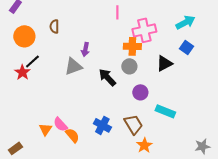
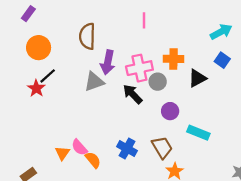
brown semicircle: (54, 26) -> (87, 36), moved, size x1.6
pink cross: (144, 30) -> (139, 68), moved
orange cross: (132, 46) -> (173, 59), moved
purple arrow: (85, 49) -> (108, 62), size x1.5

